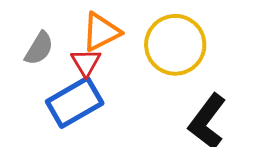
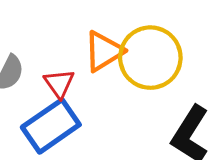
orange triangle: (101, 32) -> (104, 51), moved

